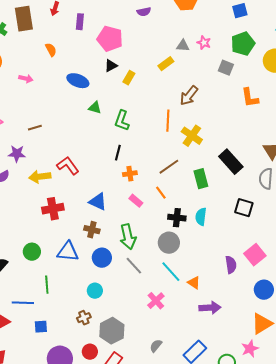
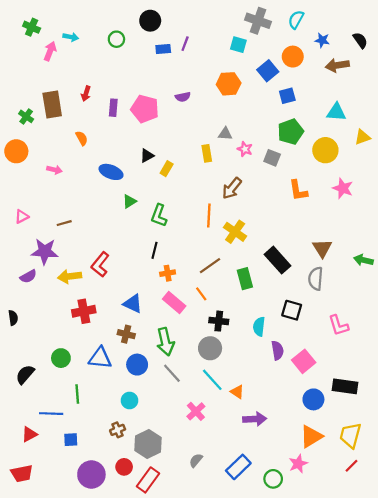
pink pentagon: (110, 39) -> (145, 109), moved
pink star: (204, 43) -> (245, 149), moved
yellow rectangle: (166, 64) -> (207, 153), turned -63
green triangle: (95, 108) -> (130, 201), turned -48
purple star: (17, 154) -> (45, 251), size x1.4
red L-shape: (68, 166) -> (100, 264), turned -105
pink rectangle: (136, 201) -> (174, 303), size x1.5
cyan semicircle: (201, 217) -> (259, 326), moved
purple semicircle: (231, 265) -> (278, 350), moved

